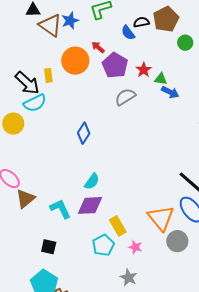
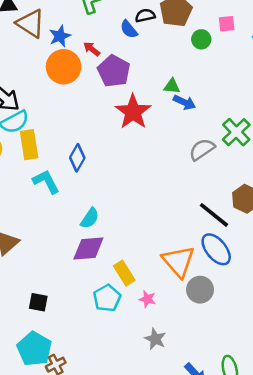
blue star: (70, 21) -> (60, 36), moved
red star: (144, 70) -> (133, 112), moved, size x1.8
yellow rectangle: (48, 75) -> (29, 145), moved, size x1.6
gray semicircle: (125, 97) -> (202, 149), moved
cyan L-shape: (60, 209) -> (46, 182), moved
gray star: (129, 278) -> (155, 339), moved

